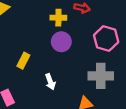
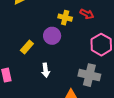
purple circle: (61, 42) -> (52, 36), moved

